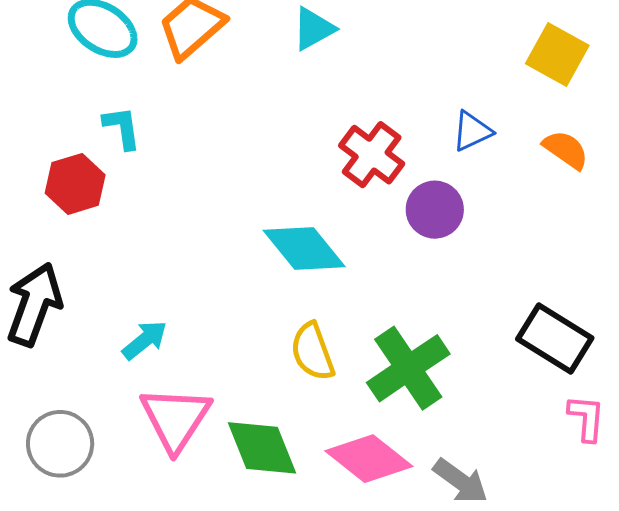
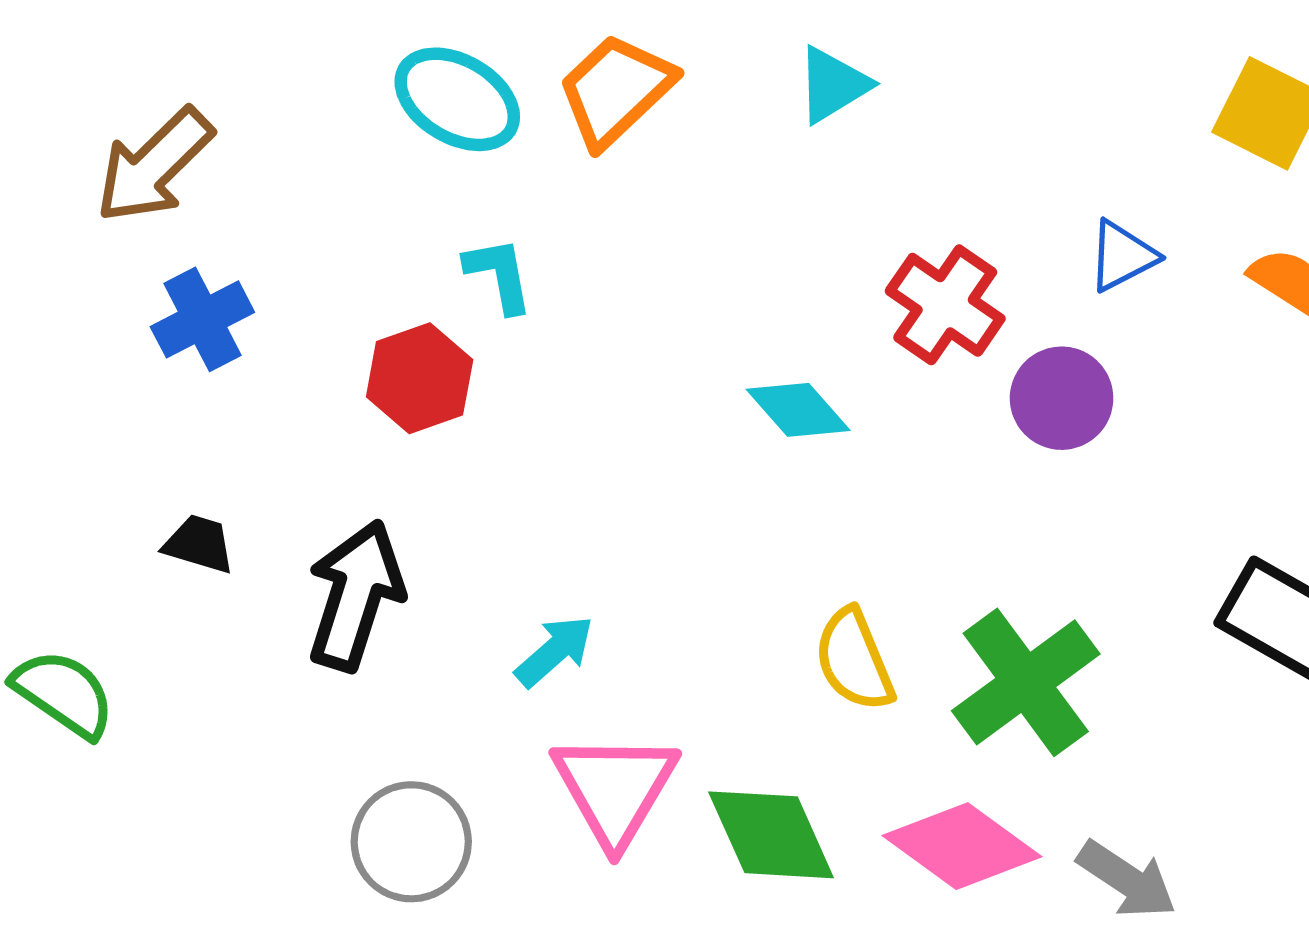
cyan diamond: (304, 249) -> (798, 410), moved, size x0.7

